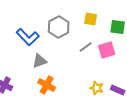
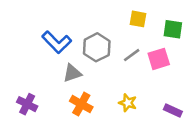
gray hexagon: (59, 27) -> (97, 47), moved
yellow star: (97, 88) -> (128, 103), moved

